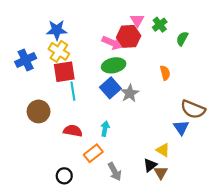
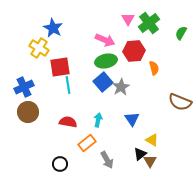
green cross: (160, 25) -> (149, 23), size x1.5
blue star: (57, 30) -> (53, 28), turned 30
red hexagon: (129, 36) -> (134, 51), moved
green semicircle: (182, 39) -> (181, 33), moved
yellow cross: (59, 51) -> (39, 48), moved
blue cross: (26, 60) -> (24, 87), moved
brown circle: (39, 111) -> (28, 112), moved
blue triangle: (181, 128) -> (132, 119), moved

